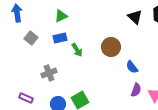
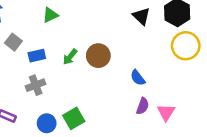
blue rectangle: (60, 38) -> (37, 56), moved
brown circle: (111, 47) -> (98, 56), moved
green arrow: (77, 50) -> (70, 57), turned 72

